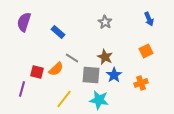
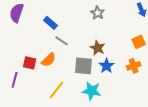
gray line: (72, 58) -> (62, 41), moved
orange cross: (141, 83) -> (134, 66), moved

